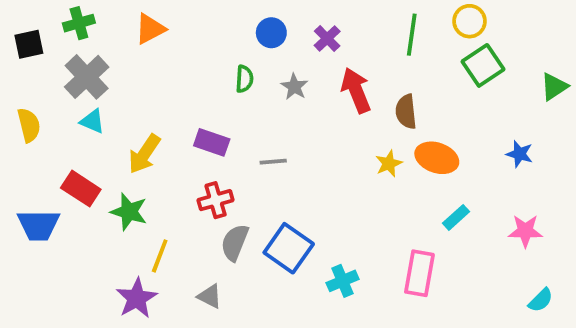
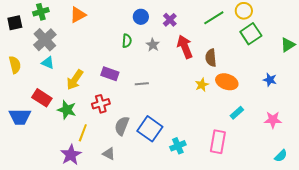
green line: (412, 35) -> (214, 18), turned 50
red cross: (216, 200) -> (101, 104), moved

